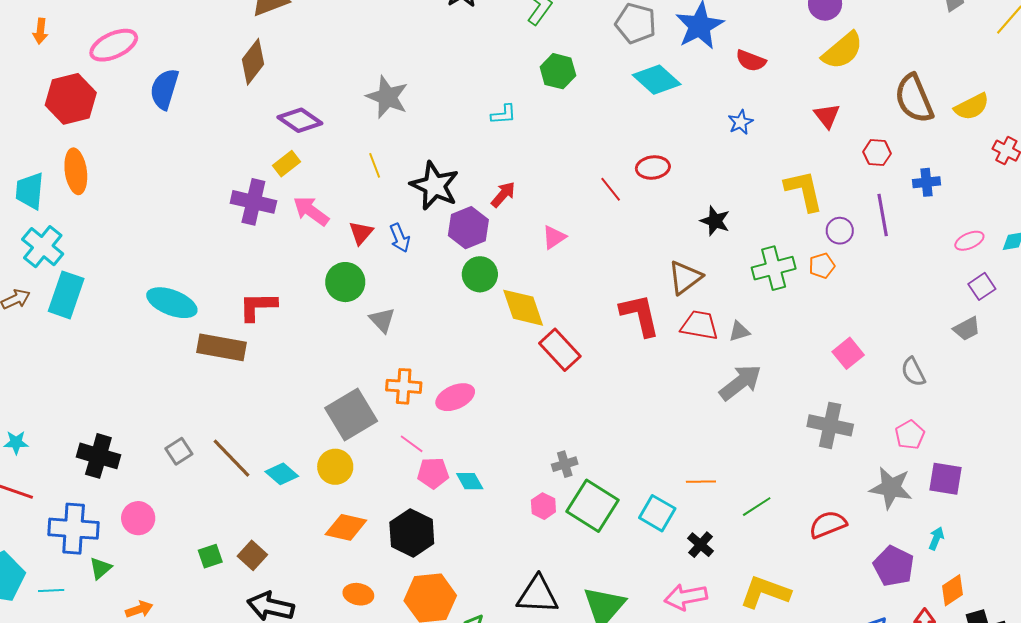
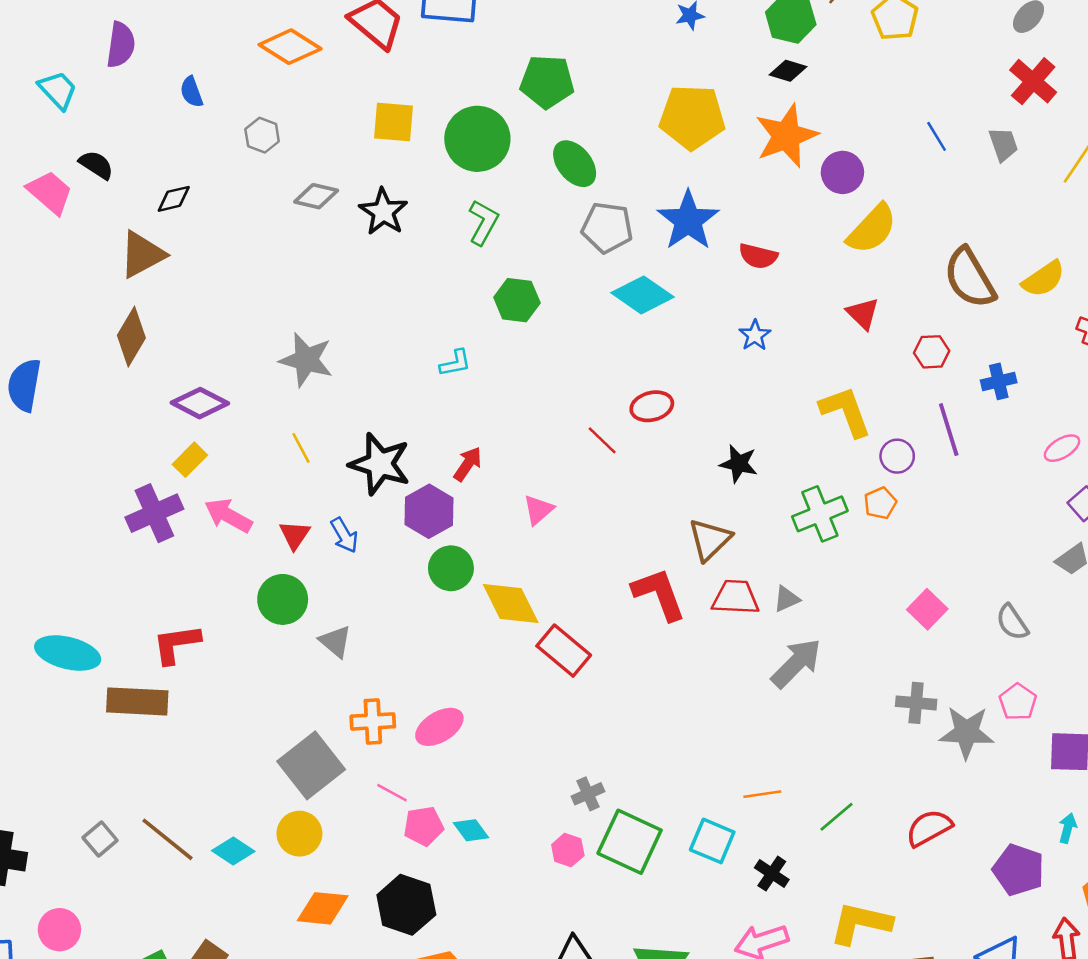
purple cross: (253, 202) -> (154, 513), turned -30
gray cross: (830, 425) -> (916, 703), size x0.7
gray star: (891, 488) -> (967, 732), moved

